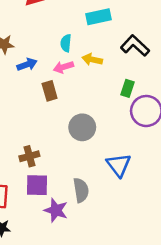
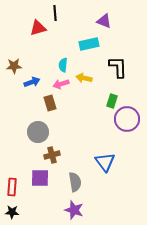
black L-shape: (135, 46) -> (118, 67), turned 45
gray circle: (82, 127) -> (38, 132), moved
brown cross: (29, 156) -> (52, 155), moved
purple star: (56, 210) -> (74, 210), moved

